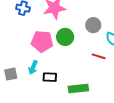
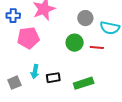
green circle: (65, 37) -> (75, 43), moved
pink pentagon: (42, 41) -> (28, 38), moved

